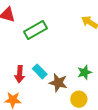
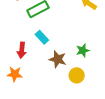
cyan rectangle: (40, 71) -> (42, 37), moved

